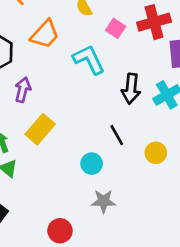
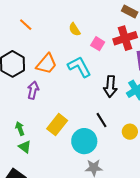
orange trapezoid: (45, 34) -> (47, 64), moved
yellow rectangle: (40, 129) -> (57, 125), moved
cyan circle: (92, 164) -> (84, 141), size x1.6

